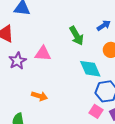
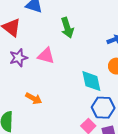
green arrow: (77, 36) -> (67, 28), moved

